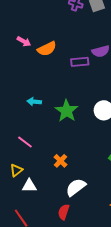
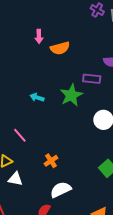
pink arrow: (24, 41) -> (39, 36), turned 48
purple rectangle: (80, 62) -> (92, 79), moved
green star: (67, 111) -> (71, 95), moved

